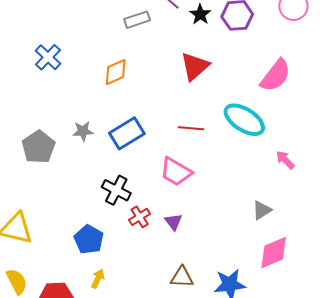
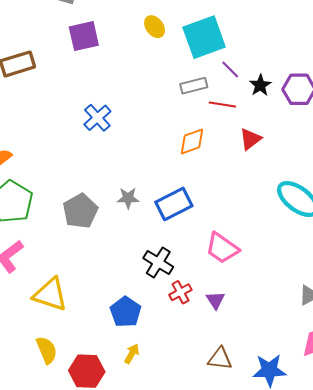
red triangle: (195, 66) -> (250, 139), size x0.7
orange diamond: (116, 72) -> (192, 141), moved
red line: (191, 128) -> (222, 105), moved

